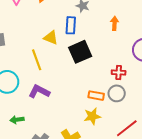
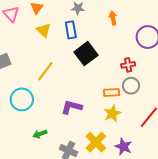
yellow triangle: (51, 38) -> (44, 30), moved, turned 35
yellow line: (37, 60) -> (45, 71), turned 70
purple L-shape: (39, 91) -> (72, 107), moved

